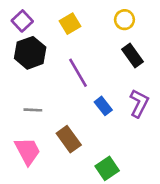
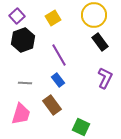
yellow circle: (124, 20) -> (94, 15), size x1.6
blue rectangle: (103, 106) -> (58, 80), moved
pink trapezoid: (28, 151) -> (21, 114), turned 45
green square: (107, 168) -> (81, 127), turned -30

